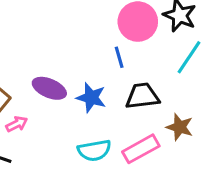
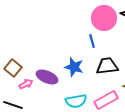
purple ellipse: (49, 88) -> (47, 77), moved

